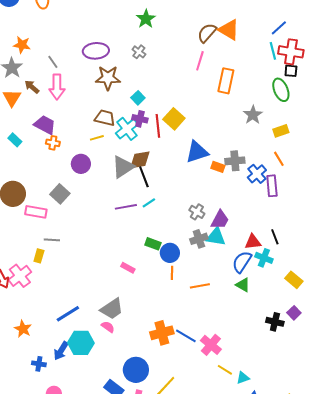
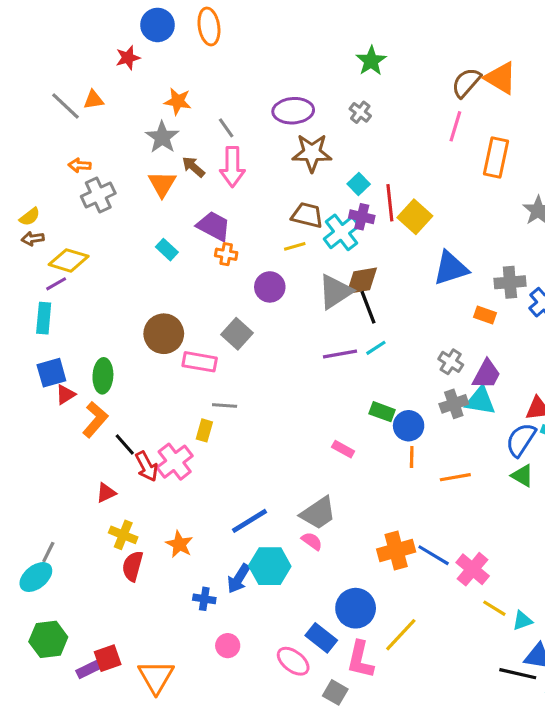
red line: (158, 126) -> (390, 203), moved
orange rectangle: (218, 167) -> (485, 315), moved

